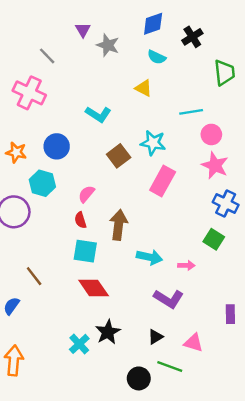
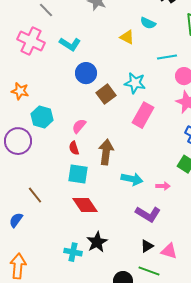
cyan semicircle: (157, 57) -> (148, 23), moved
cyan L-shape: (98, 114) -> (70, 44), moved
blue circle: (57, 146) -> (86, 73), moved
black triangle: (155, 337) -> (147, 246), moved
cyan cross: (79, 344) -> (73, 252), turned -36

